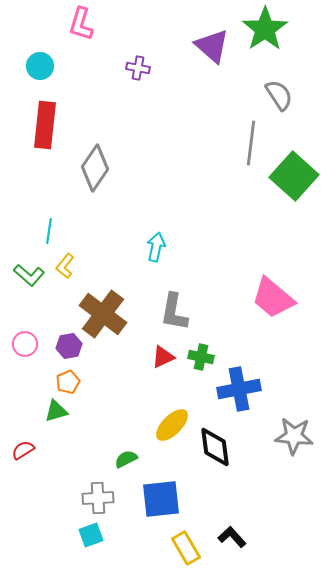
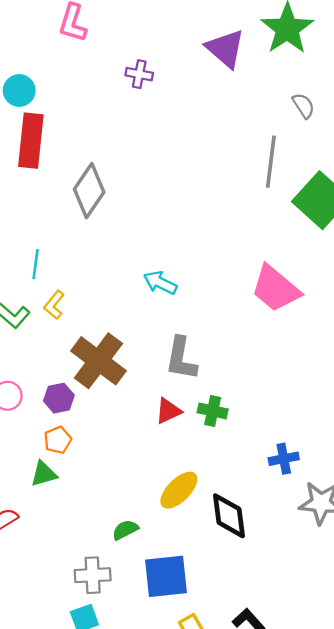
cyan circle: (40, 66) -> (19, 90), moved
gray semicircle: (279, 95) -> (304, 106), size x0.7
cyan arrow: (156, 247) -> (160, 283), turned -76
pink trapezoid: (273, 298) -> (276, 289), moved
blue cross: (239, 389) -> (284, 459), moved, size x0.6

